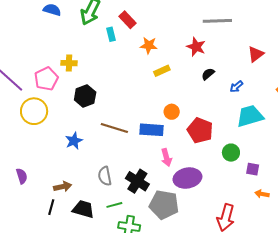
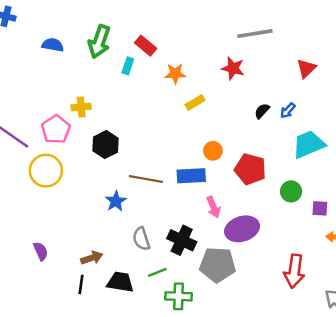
cyan rectangle: (111, 34) -> (128, 66), turned 40
black semicircle: (208, 74) -> (262, 111), moved
blue star: (74, 141) -> (116, 201), moved

